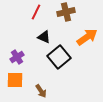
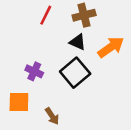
black triangle: (44, 37) -> (78, 42), moved
purple cross: (17, 57) -> (34, 71), moved, turned -32

